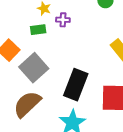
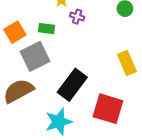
green rectangle: (38, 30) -> (47, 29), moved

